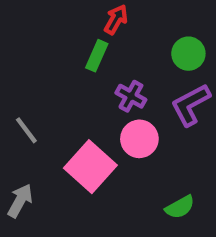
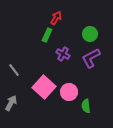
pink circle: (139, 139) -> (69, 92), moved
green semicircle: (180, 207) -> (86, 106), turned 112

